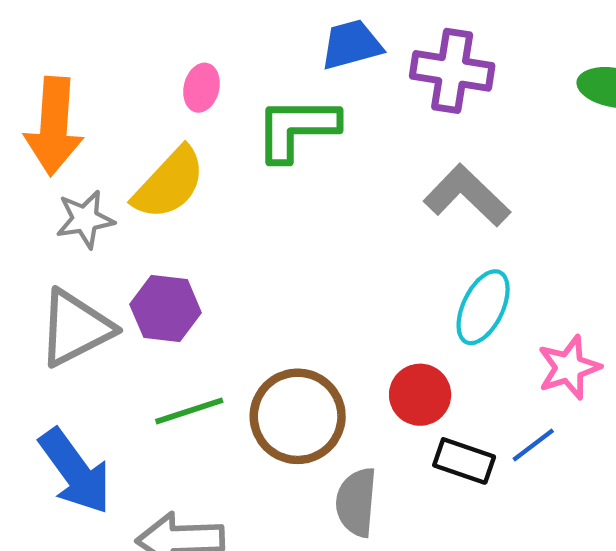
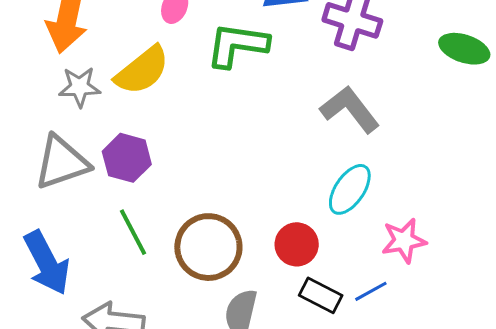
green line: (189, 411) -> (133, 232), turned 72

